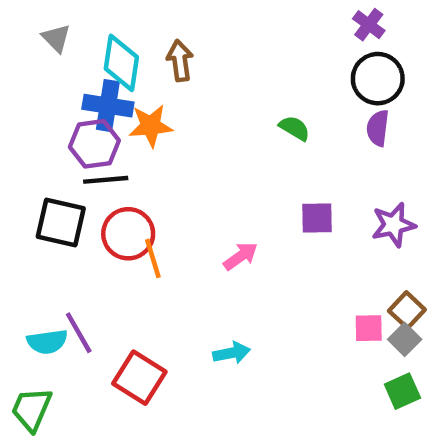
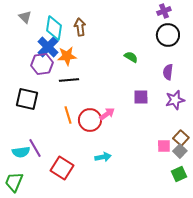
purple cross: (369, 25) -> (164, 11), turned 32
blue cross: (108, 106) -> (48, 47), turned 35
purple semicircle: (378, 128) -> (168, 72), moved
black line: (106, 180) -> (69, 80), moved
red circle: (128, 234) -> (90, 120), moved

